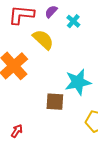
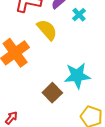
brown square: (55, 102) -> (52, 93), turned 36

